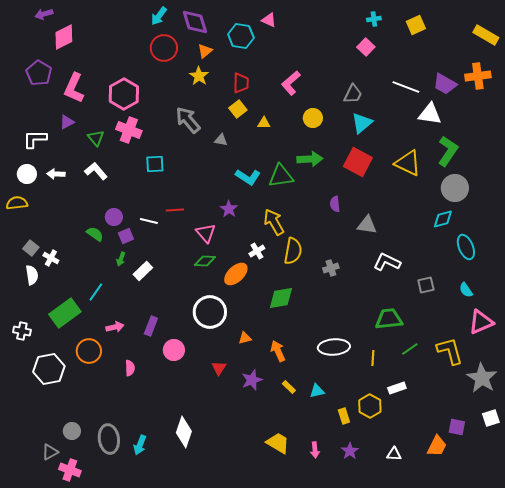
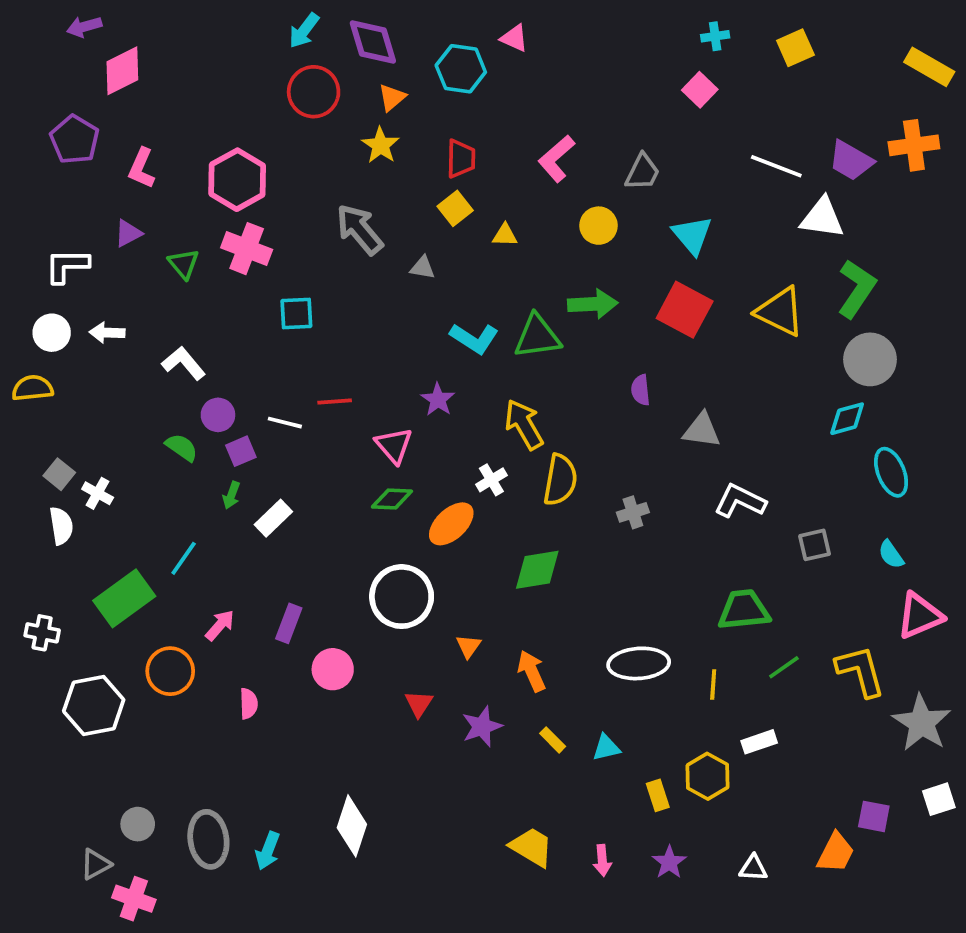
pink L-shape: (74, 88) -> (141, 168), size x0.7
gray trapezoid: (353, 94) -> (642, 172), moved
cyan triangle: (362, 123) -> (692, 235), turned -30
white L-shape: (96, 171) -> (184, 363), moved
pink arrow: (115, 327) -> (220, 625), turned -36
orange triangle: (245, 338) -> (468, 646), turned -40

